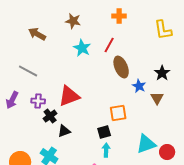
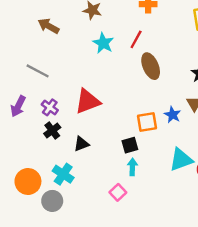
blue star: (139, 86) -> (172, 115), moved
purple cross: (38, 101) -> (50, 107), turned 32
black cross: (50, 116) -> (52, 130), moved

